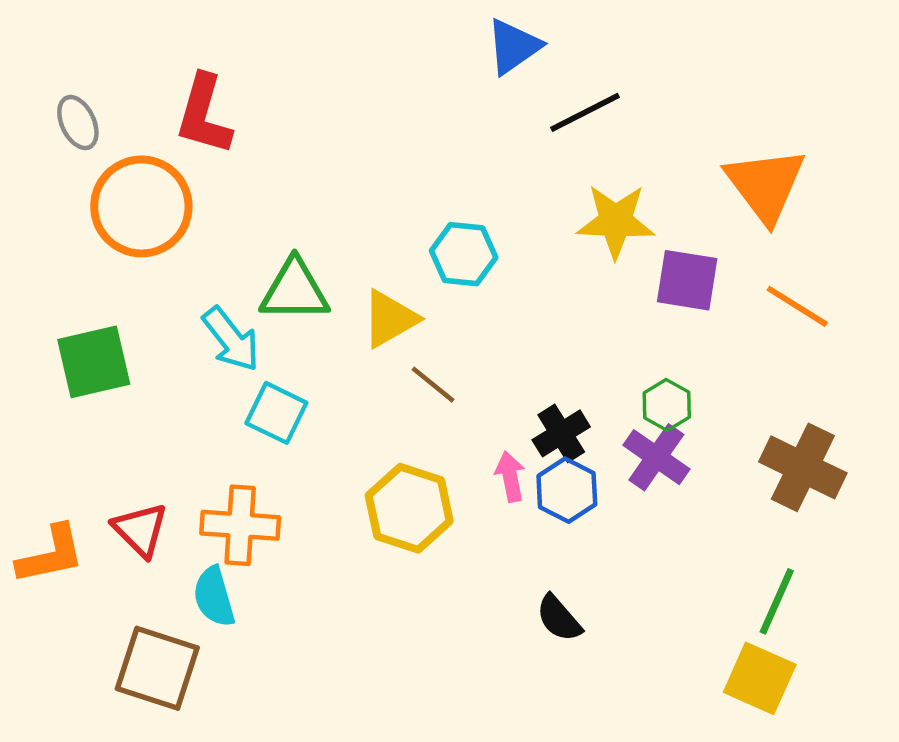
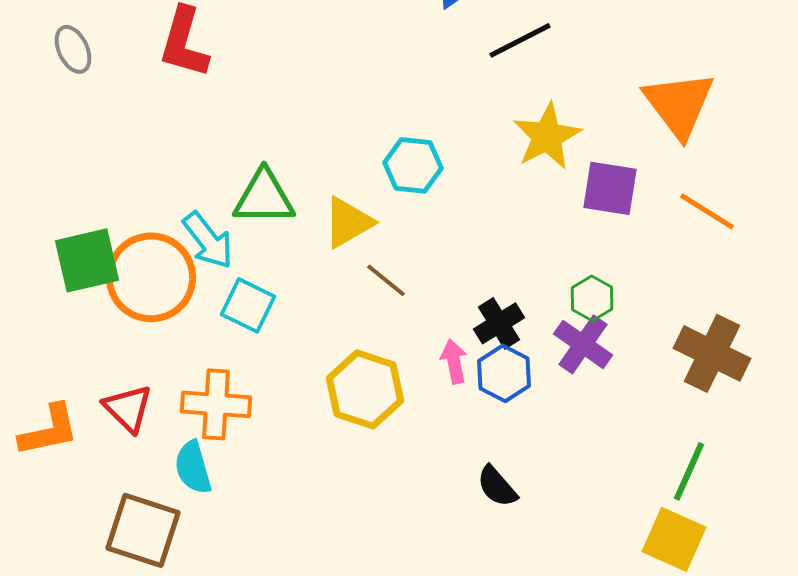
orange circle: (141, 206) -> (151, 277), moved
yellow star: (616, 221) -> (547, 136), turned -30

